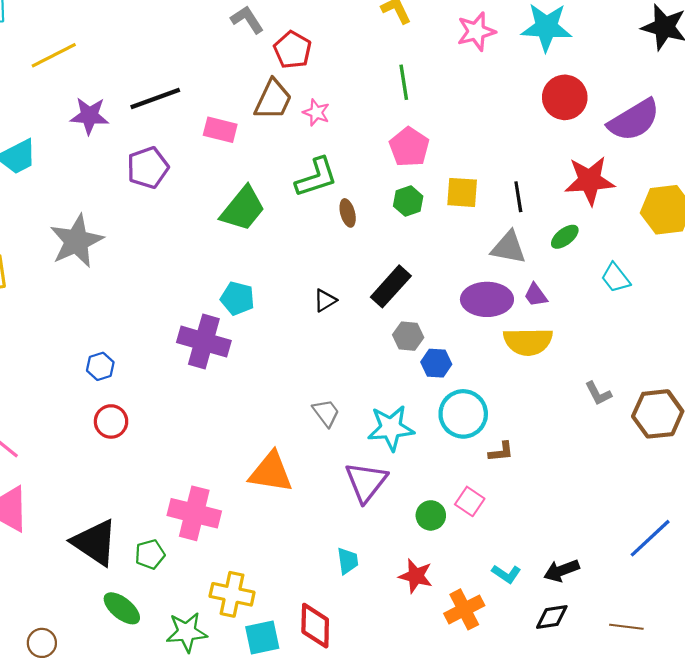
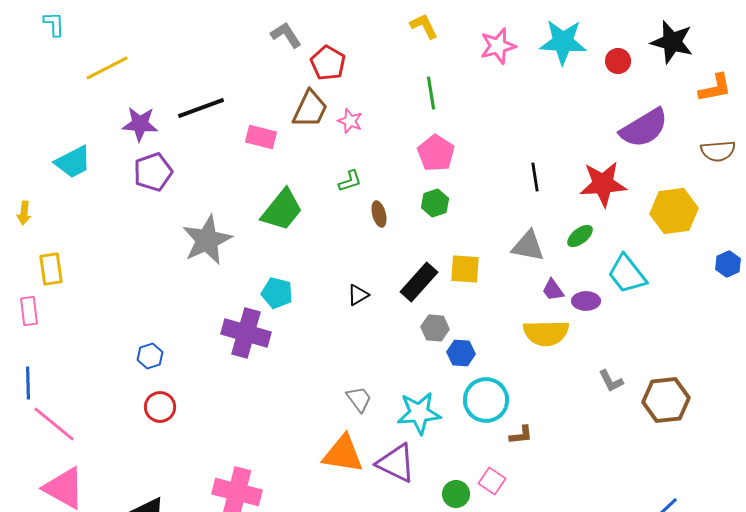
red circle: (565, 97) -> (618, 61), moved, size x0.6
purple pentagon: (148, 168) -> (153, 172), moved
green L-shape: (316, 177) -> (350, 181), size x0.6
yellow square: (462, 192) -> (465, 269), moved
black line: (518, 197) -> (535, 177), moved
gray star: (76, 241) -> (207, 240), moved
cyan trapezoid: (616, 278) -> (627, 274), size x1.4
purple ellipse: (487, 299) -> (586, 301), moved, size x0.6
orange triangle: (271, 472) -> (343, 454), moved
purple triangle: (366, 482) -> (396, 463), turned -42

